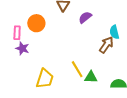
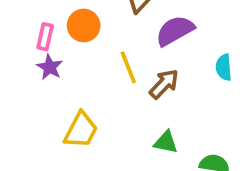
purple semicircle: (85, 17) -> (175, 31), size x1.5
brown arrow: (106, 45) -> (164, 84), moved
yellow line: (77, 69) -> (128, 67), moved

